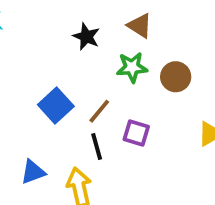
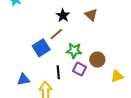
green star: (132, 67) -> (74, 51), moved
brown circle: (176, 77) -> (97, 60), moved
brown line: (99, 111) -> (56, 34), moved

